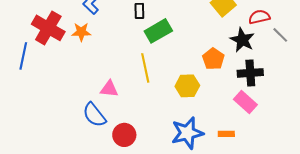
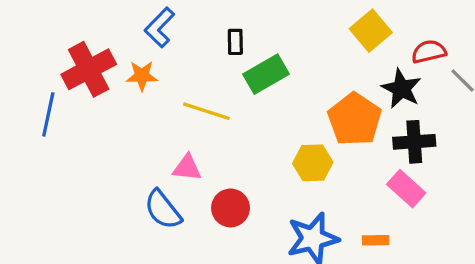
red cross: (48, 28) -> (89, 69), turned 32
orange pentagon: (213, 59) -> (355, 119), size x1.5
yellow line: (145, 68) -> (206, 111), moved, turned -60
red circle: (124, 135) -> (231, 208), moved

